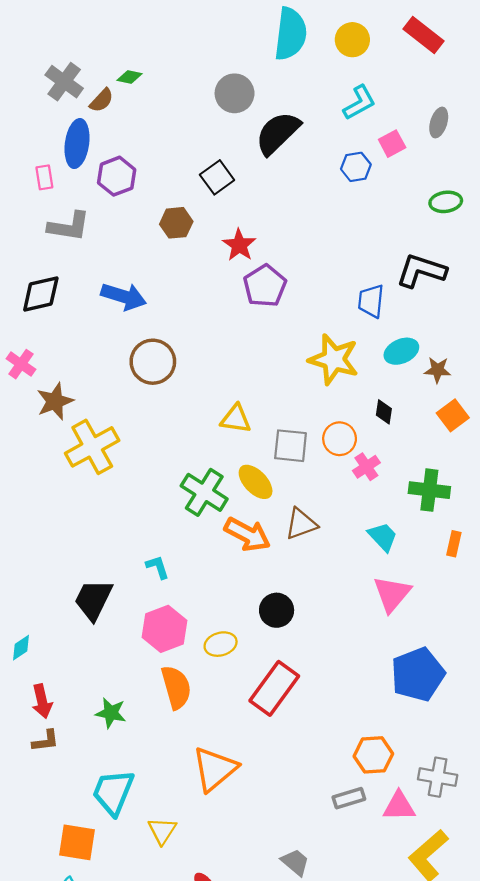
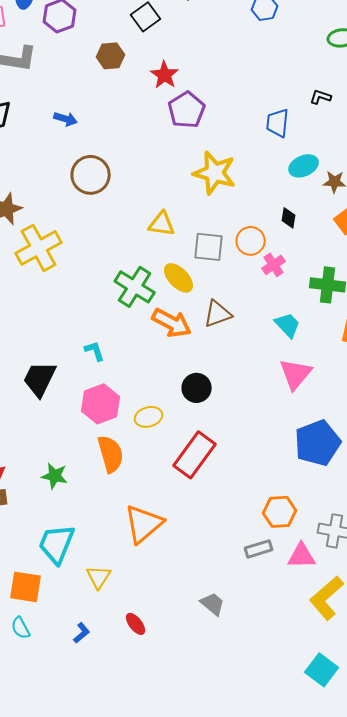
black L-shape: (421, 271) -> (321, 97), size x0.5
blue arrow: (124, 296) -> (66, 119), size x0.6
yellow star: (334, 359) -> (215, 173), moved

